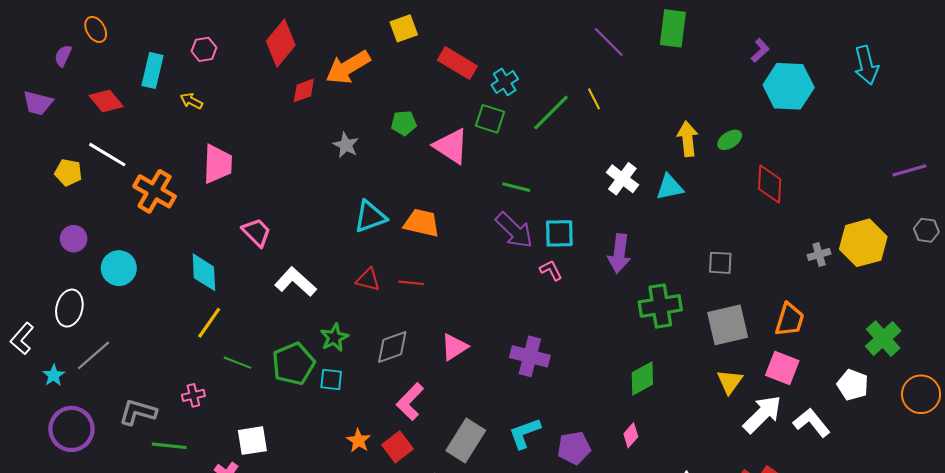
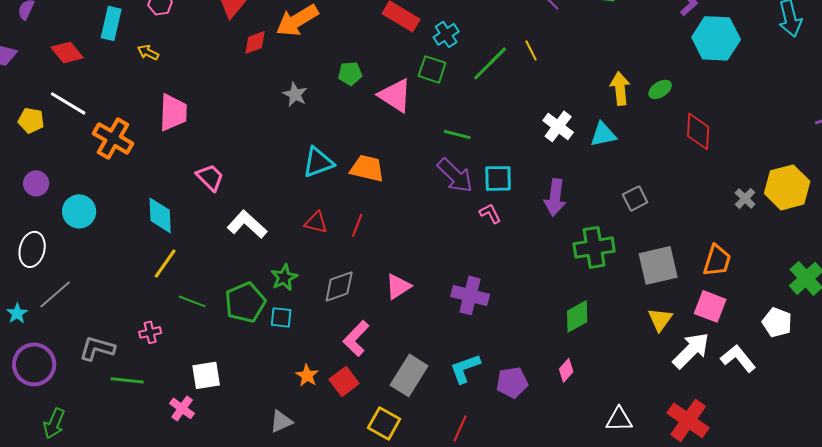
gray cross: (819, 254) -> (745, 198), turned -30
gray square: (720, 263) -> (635, 198), moved, turned -30
red line: (411, 283) -> (357, 225), turned -75

